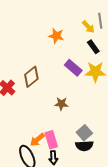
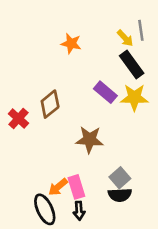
orange star: (56, 36) -> (71, 43), moved
black rectangle: (93, 47) -> (132, 65), size x1.5
brown star: (61, 104) -> (90, 140), size x1.5

